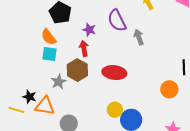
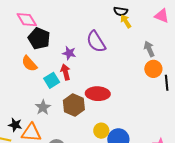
gray arrow: (139, 37) -> (149, 49), moved
cyan square: (49, 54) -> (52, 80), moved, turned -35
brown hexagon: (77, 70) -> (74, 105), moved
orange circle: (169, 89) -> (153, 69), moved

